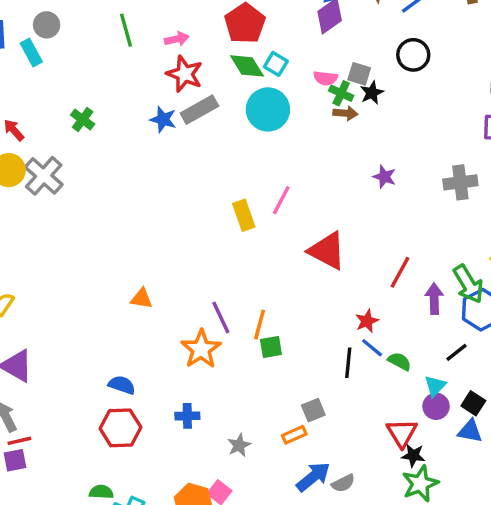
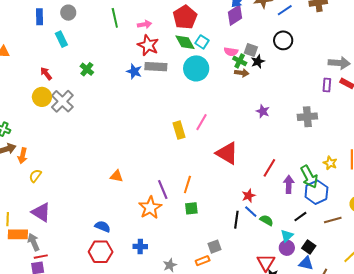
cyan rectangle: (31, 52) -> (61, 39), moved
gray rectangle: (199, 110) -> (156, 67), turned 30
orange line: (260, 324) -> (187, 185), moved

